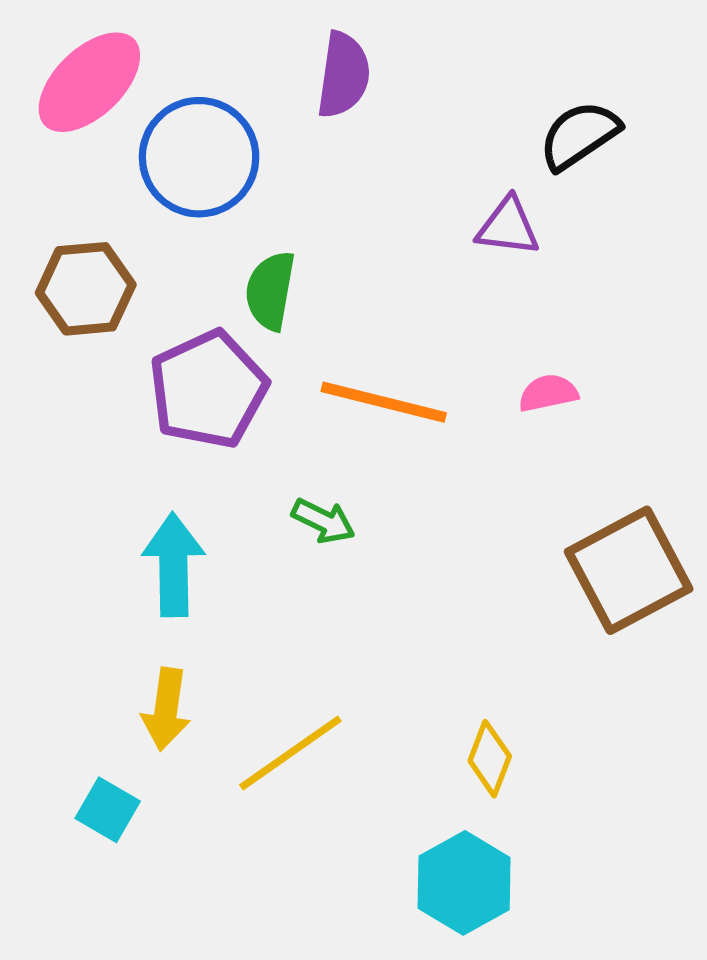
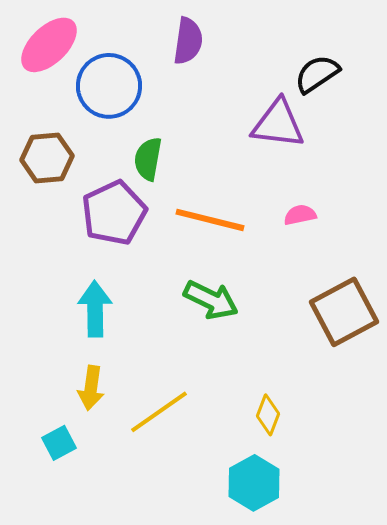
purple triangle: (508, 227) -> (278, 124), size x1.5
green arrow: (323, 521) -> (211, 300), moved, size x1.6
cyan square: (108, 810) -> (59, 443), turned 32

